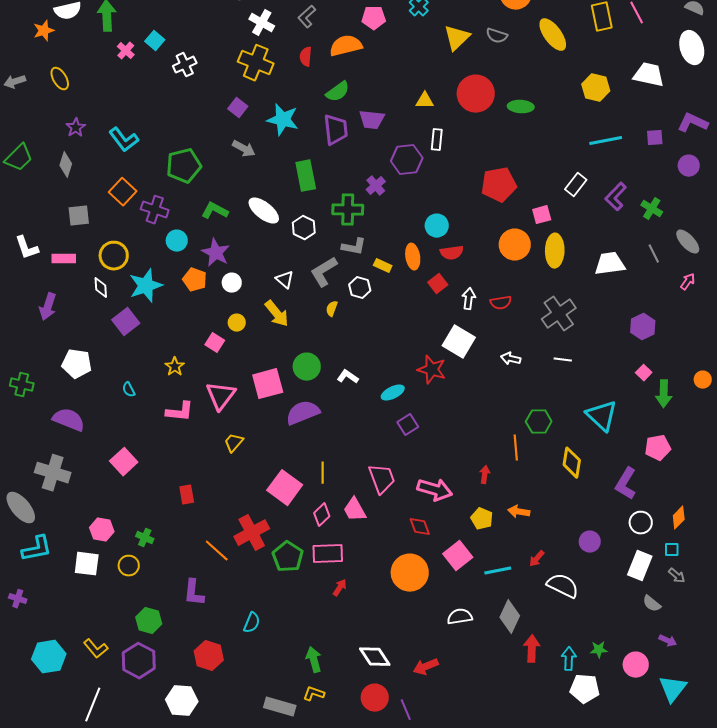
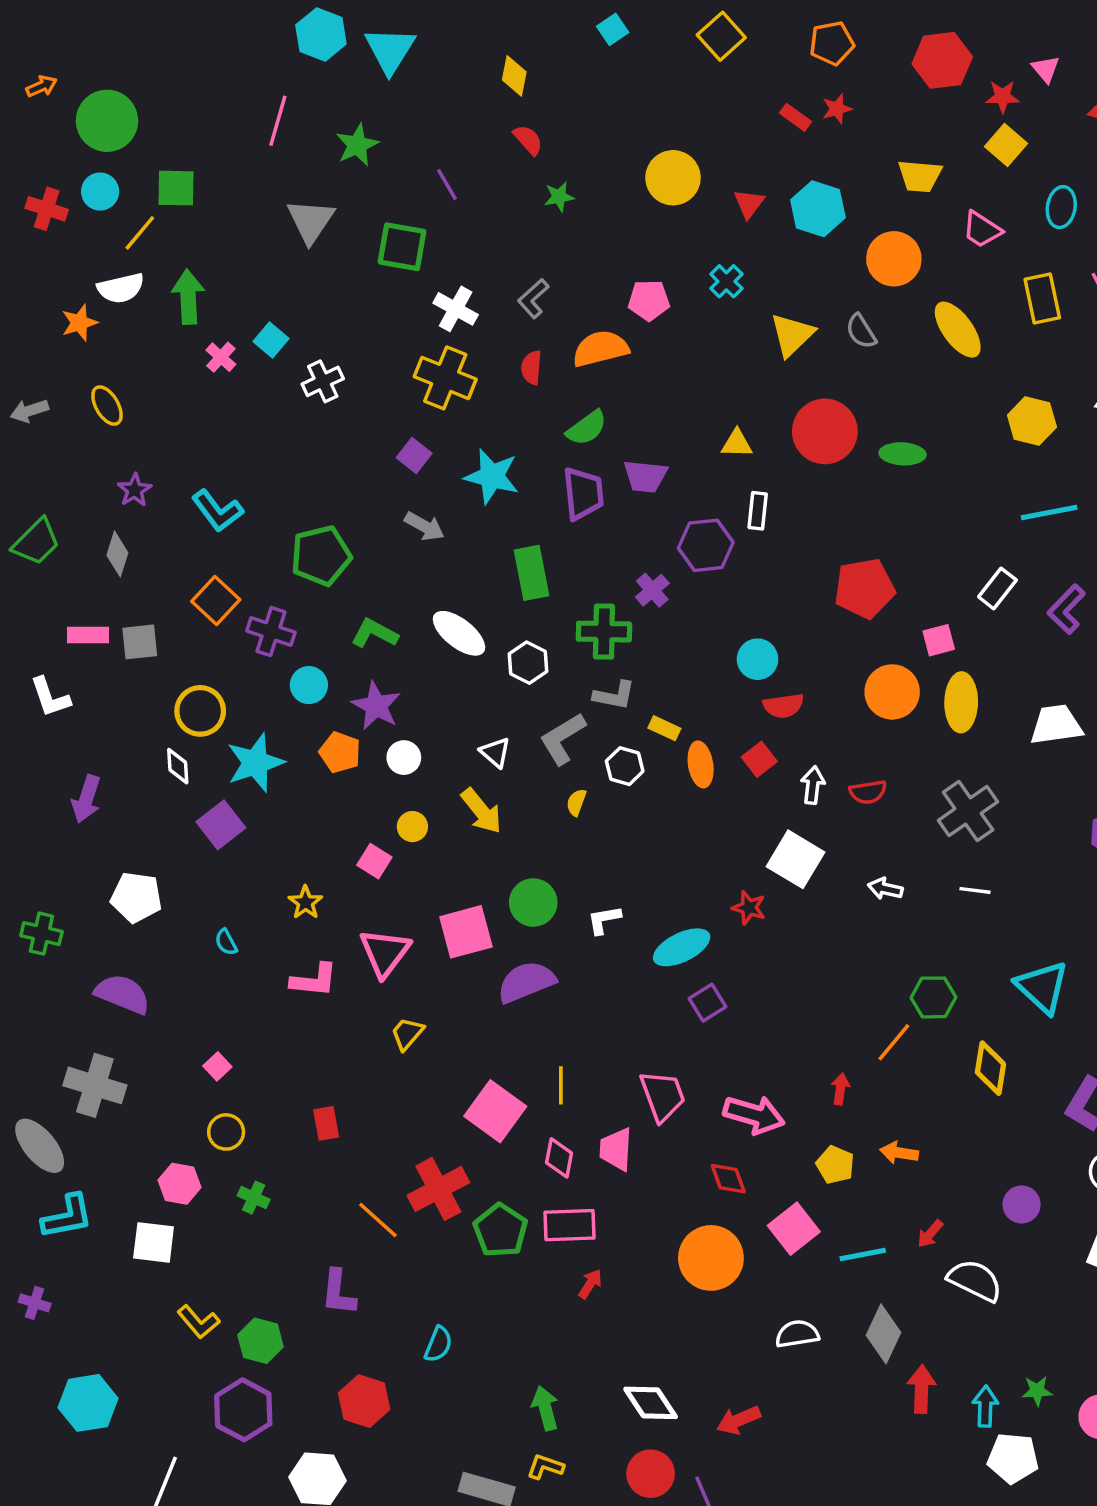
gray semicircle: (497, 36) -> (861, 331), turned 40
orange ellipse: (413, 257) -> (701, 764), moved
pink rectangle: (64, 259) -> (88, 635), moved
red star: (432, 370) -> (749, 908), size x0.7
white L-shape: (348, 377) -> (604, 920), turned -45
cyan ellipse: (393, 393) -> (682, 947), size x1.4
orange line: (516, 448) -> (894, 1042), turned 45
pink square: (124, 462) -> (217, 1066), size x0.6
pink trapezoid: (355, 510) -> (616, 1149), turned 32
pink diamond: (322, 515) -> (559, 1158), turned -35
yellow circle: (129, 566) -> (226, 1132), moved
yellow L-shape: (96, 649) -> (198, 1322), moved

